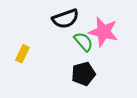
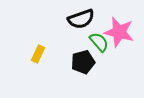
black pentagon: (83, 74) -> (83, 62), moved

